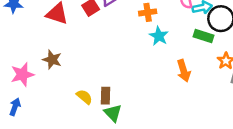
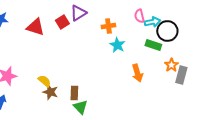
brown star: (52, 60) -> (50, 92), moved
yellow semicircle: (84, 97) -> (44, 81), moved

